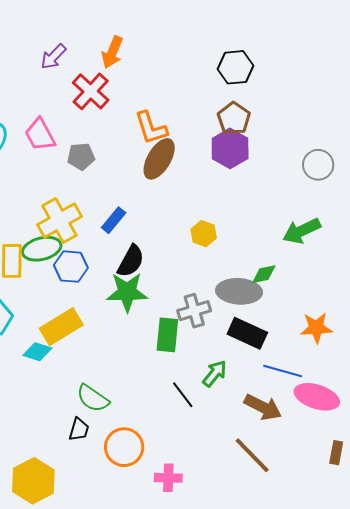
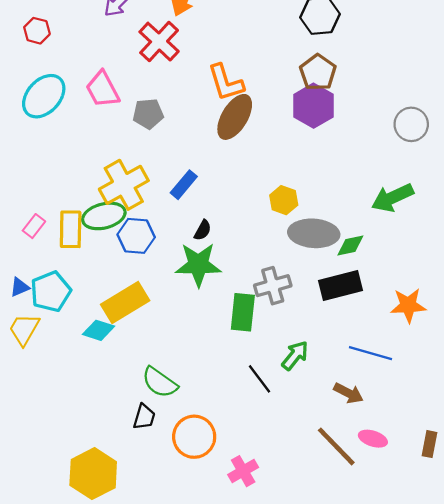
black semicircle: (131, 261) -> (203, 230), size x0.6
gray ellipse: (239, 291) -> (314, 233), moved
black rectangle: (247, 333) -> (340, 285), moved, turned -39
pink ellipse: (317, 397) -> (373, 439), moved, size x0.6
brown arrow: (263, 407) -> (348, 393), size x0.7
pink cross: (168, 478) -> (243, 471), turned -32

